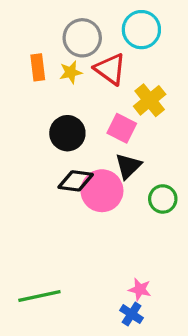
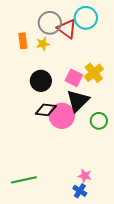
red triangle: (110, 69) -> (67, 29), moved
yellow cross: (150, 100) -> (94, 73), moved
black triangle: (128, 166) -> (78, 101), size x1.4

